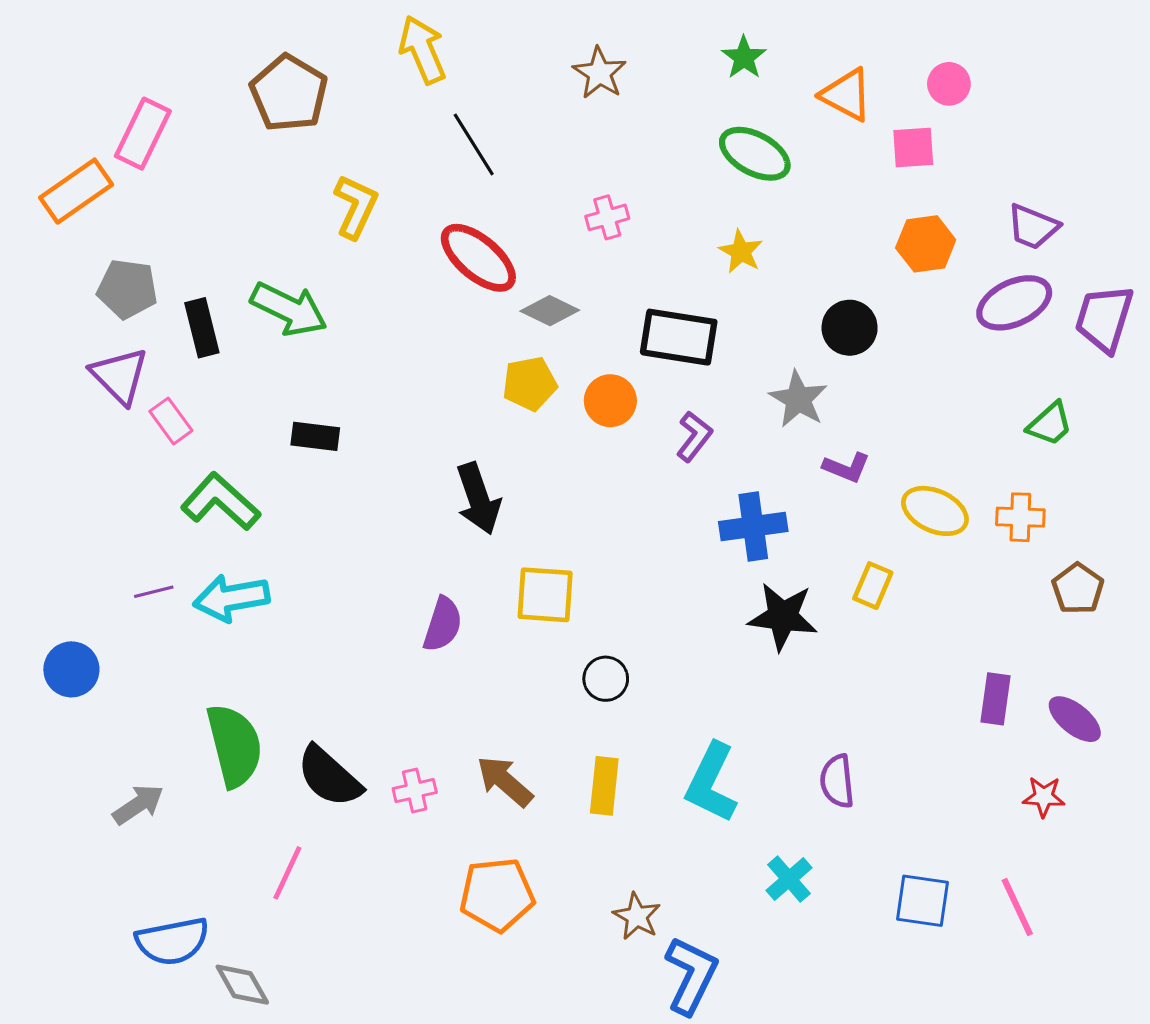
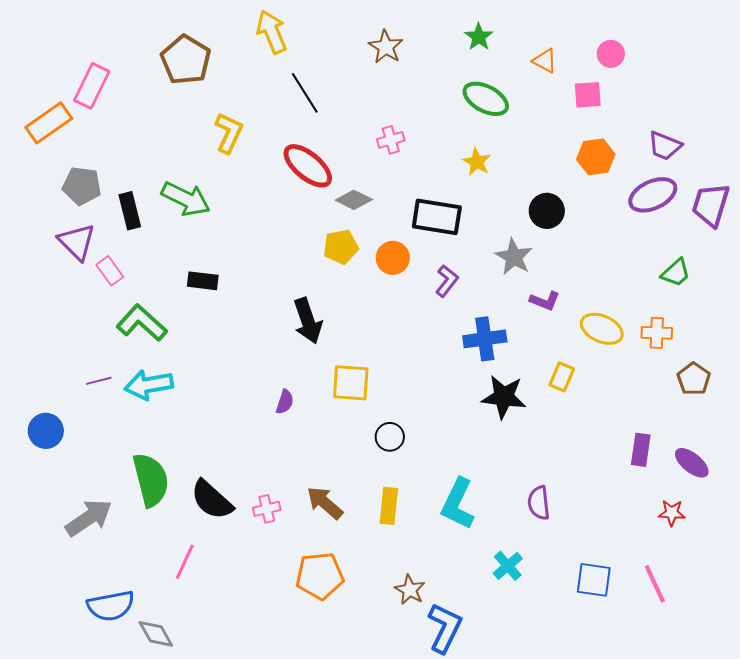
orange triangle: (846, 95) -> (545, 61), size x0.7
purple semicircle: (443, 624) -> (285, 402), size x0.7
gray arrow: (138, 805) -> (89, 518), size x1.4

